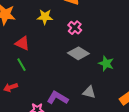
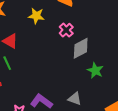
gray diamond: (78, 53) -> (81, 48), moved, turned -65

